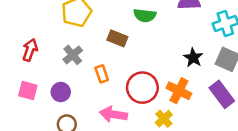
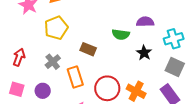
green semicircle: (145, 15) -> (121, 34), moved
black star: (193, 58) -> (144, 53), moved
orange rectangle: (102, 74) -> (75, 77), size x1.5

